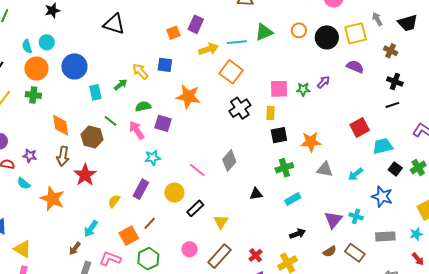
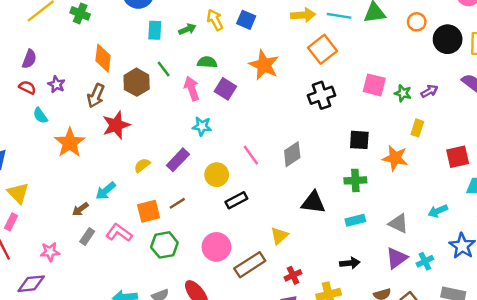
yellow rectangle: (271, 113) -> (417, 128), moved
gray triangle: (325, 169) -> (398, 223), moved
black triangle: (256, 194) -> (313, 202), size x1.5
cyan cross: (356, 216) -> (425, 261), turned 32
yellow triangle: (221, 222) -> (279, 236), moved
pink circle: (190, 249) -> (216, 247), size x1.5

